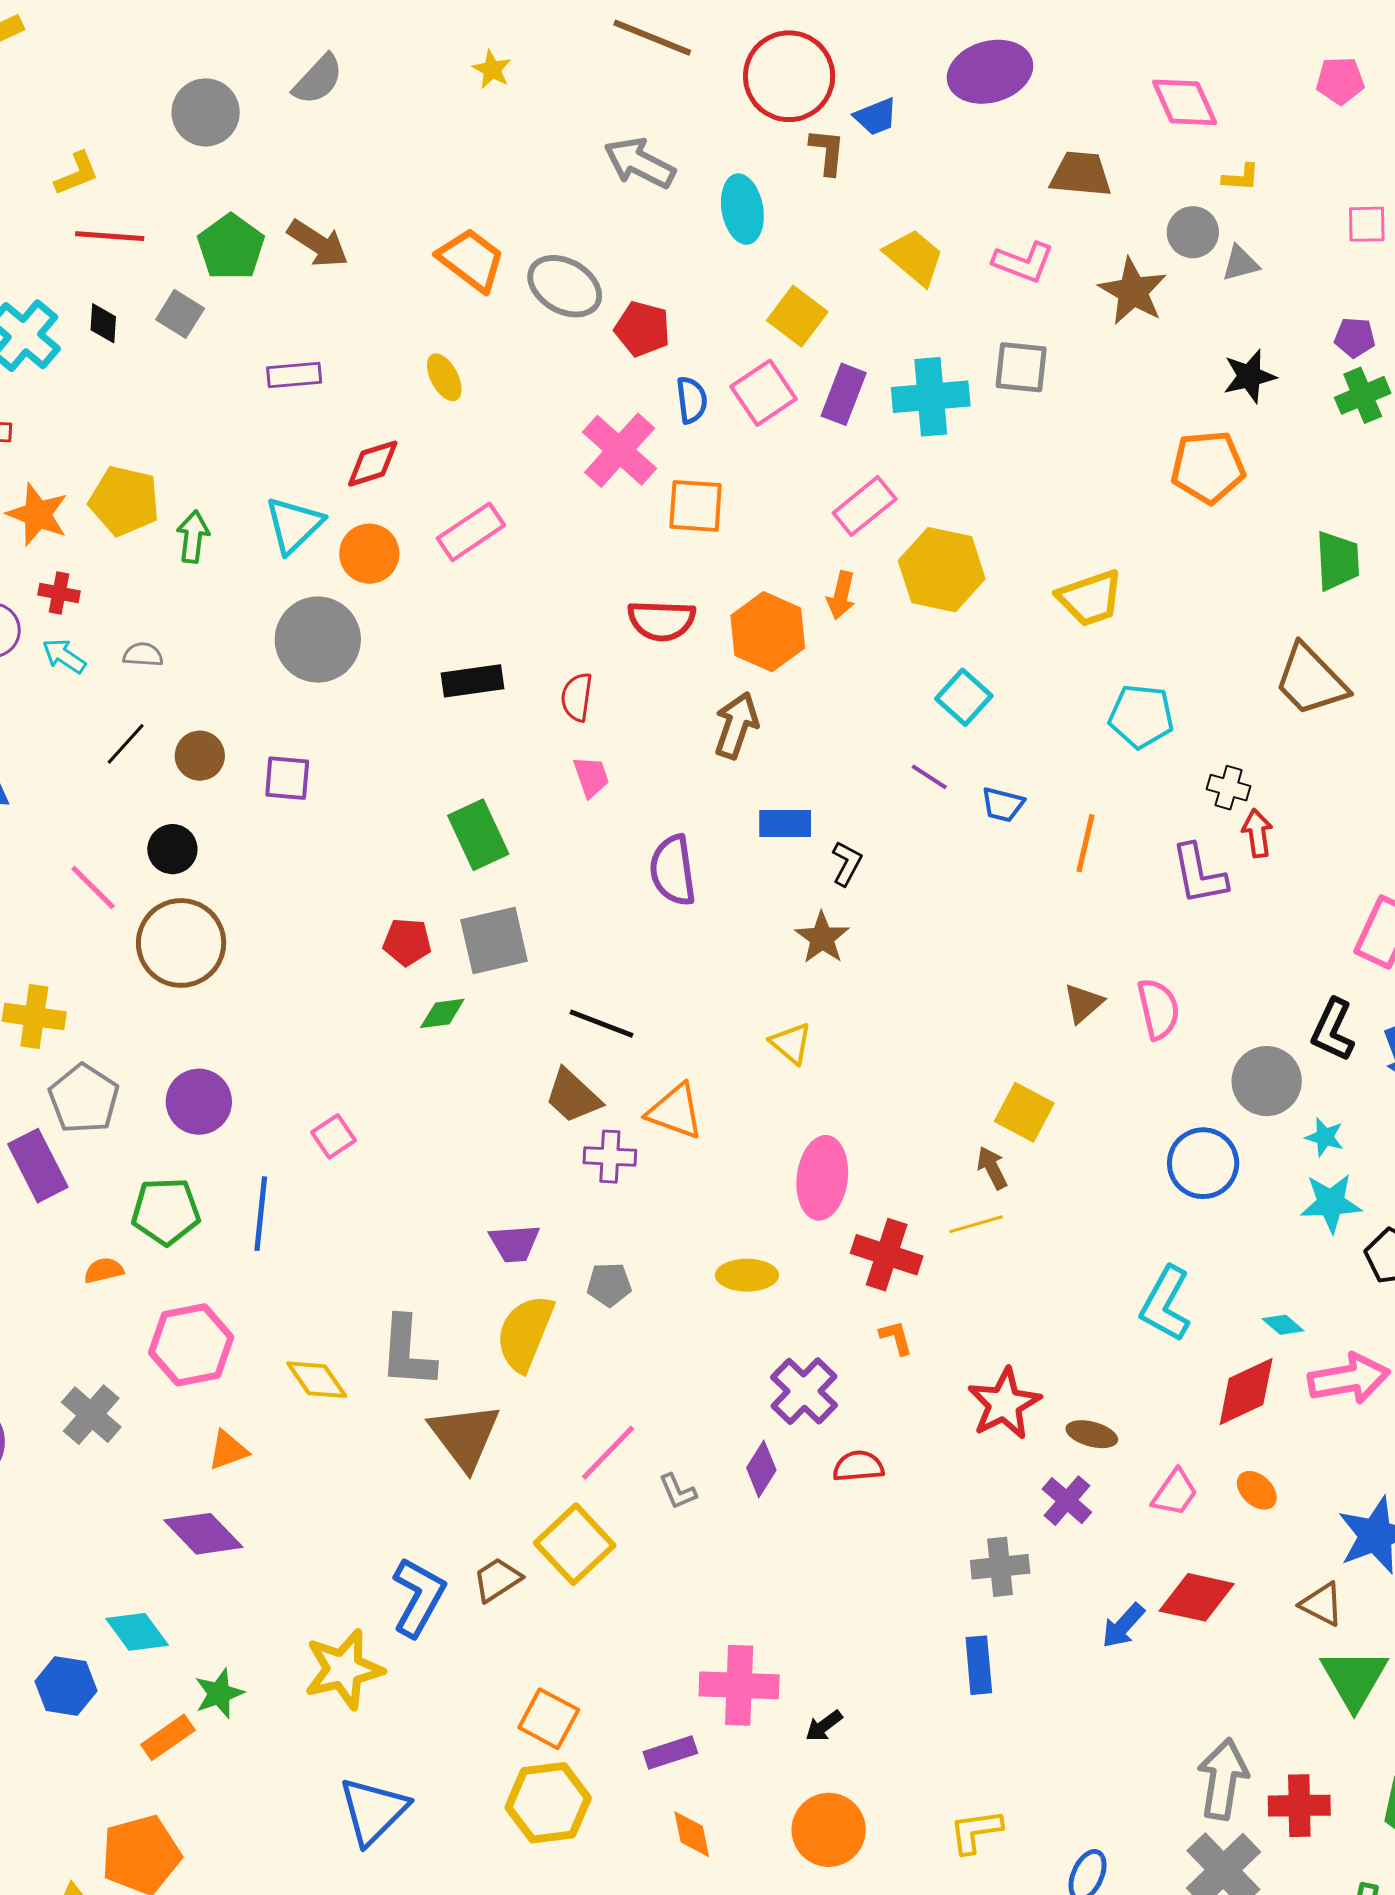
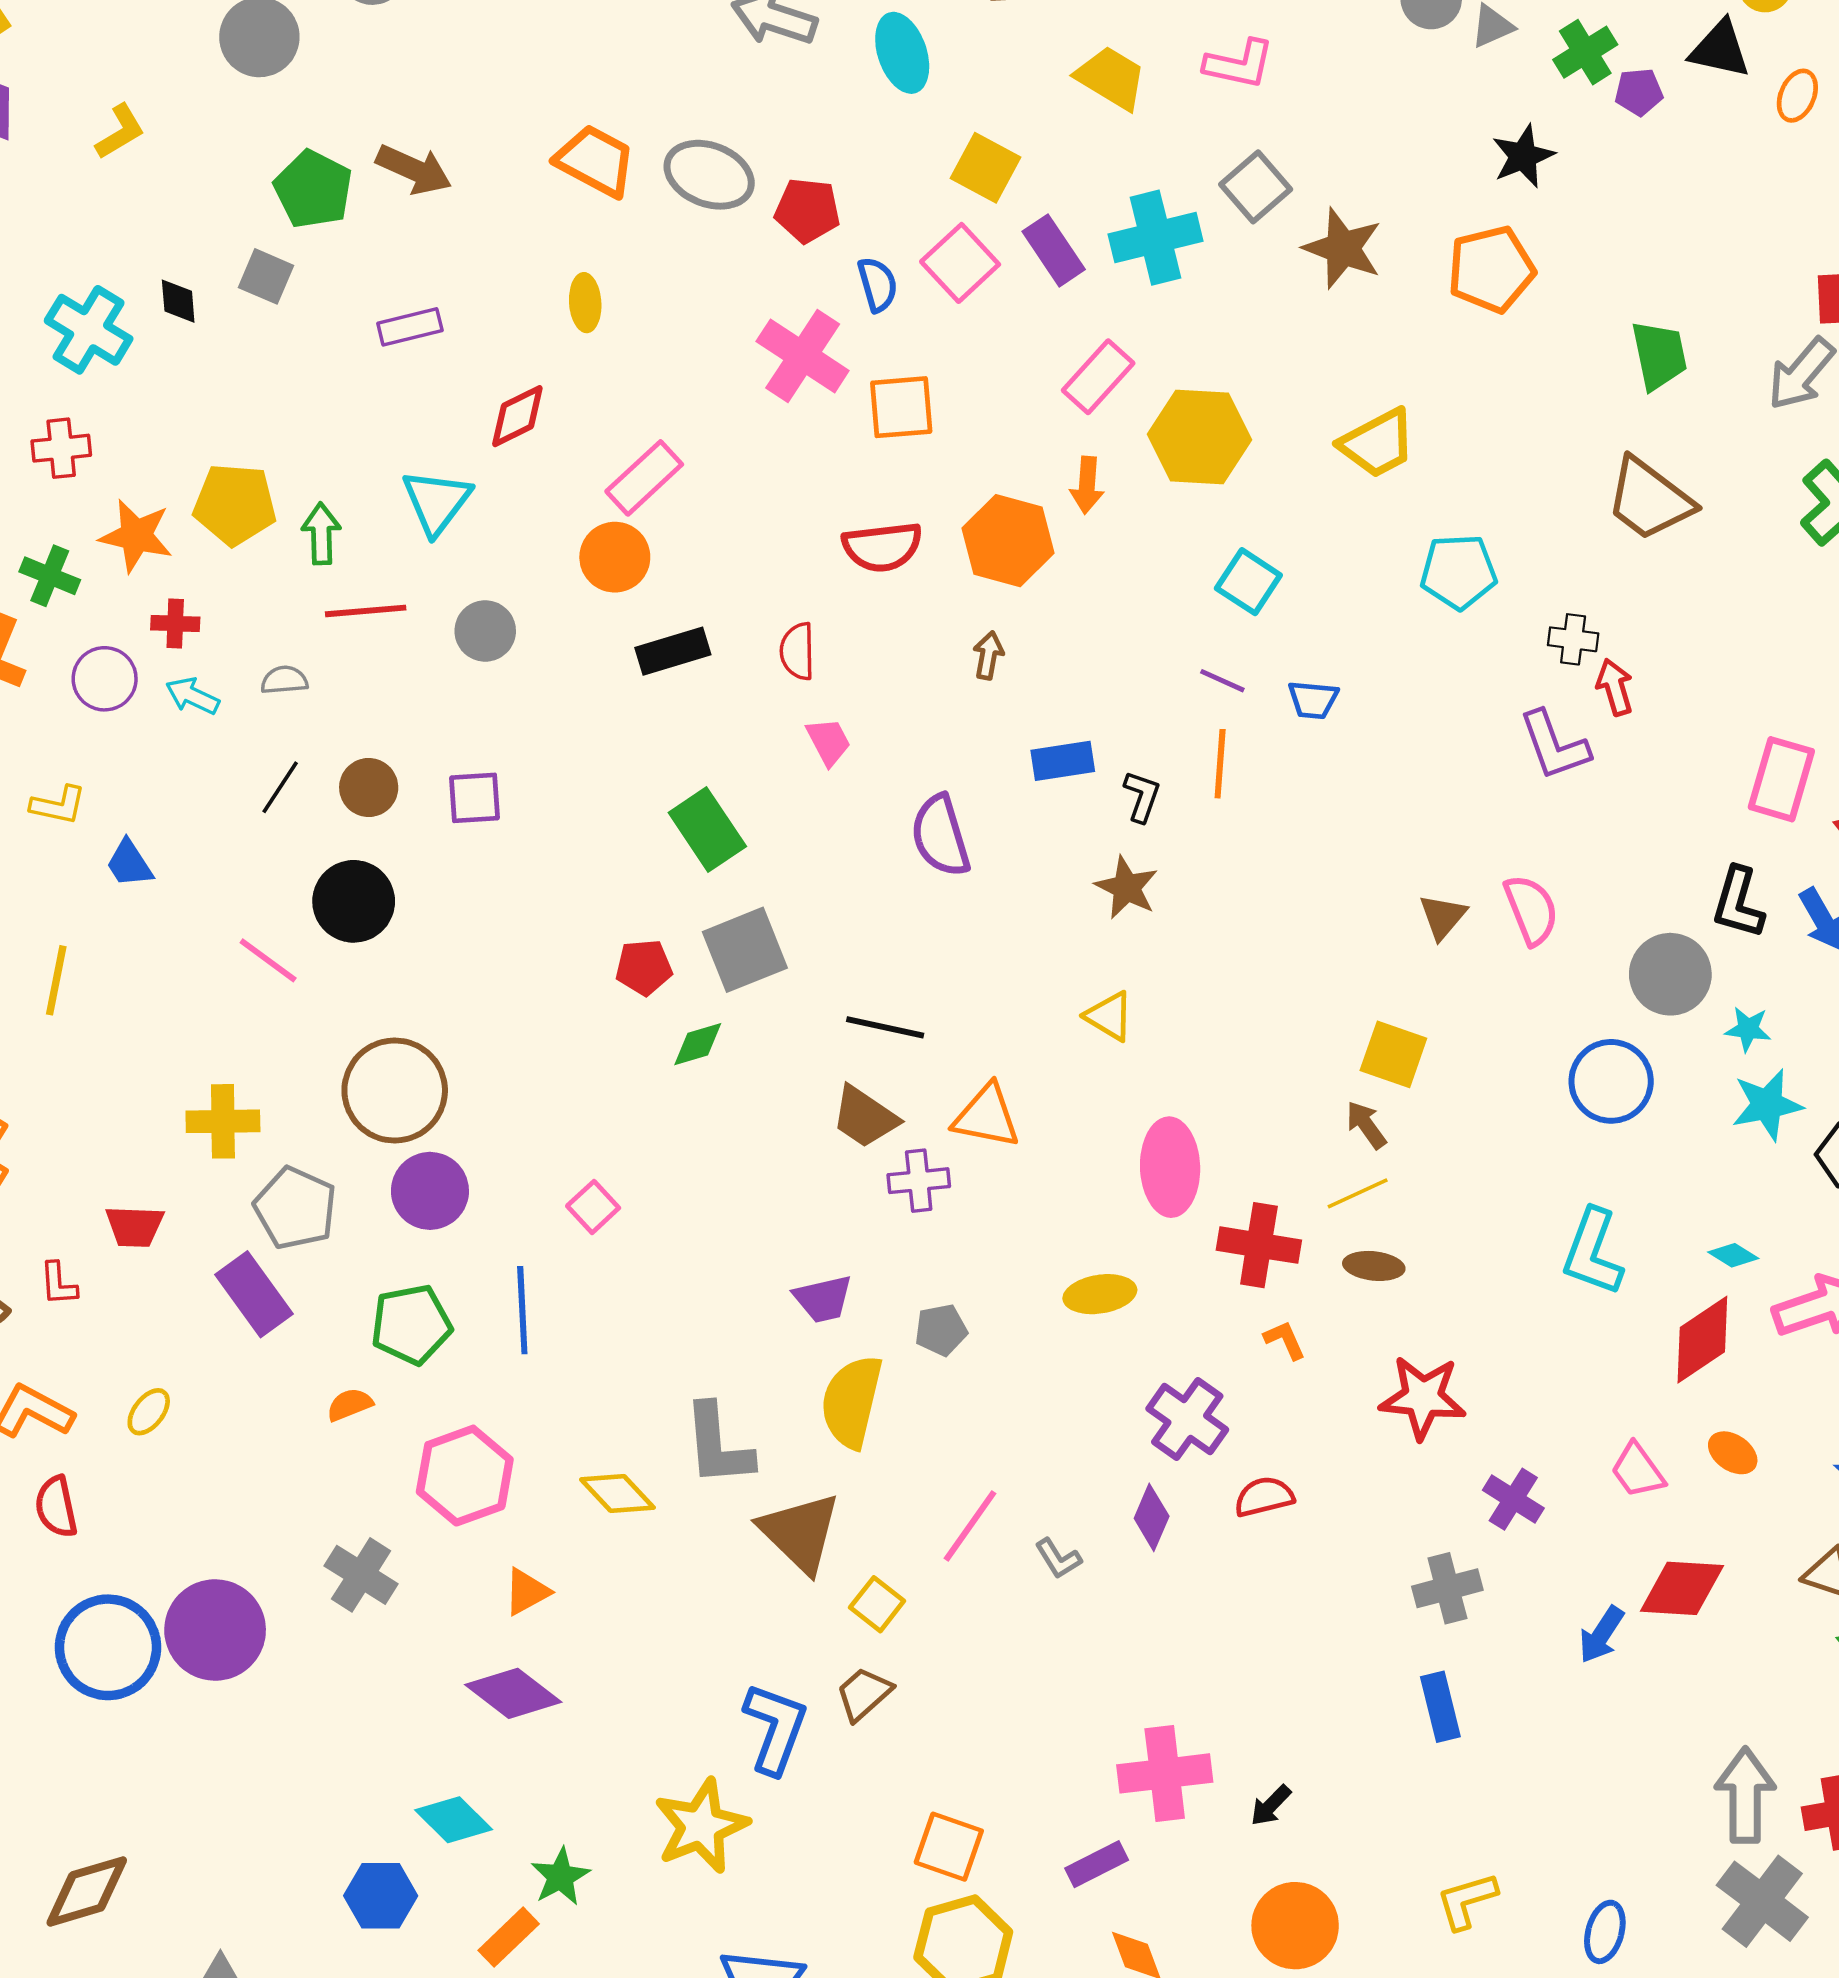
red line: (110, 236) -> (366, 611), moved
brown star: (1133, 291) -> (1343, 248), moved
gray square: (1021, 367) -> (1256, 187), turned -38
yellow ellipse: (444, 377) -> (585, 303), turned 33
purple rectangle: (844, 394) -> (1054, 250), turned -46
green cross: (1363, 395) -> (1585, 52), moved
orange circle: (369, 554) -> (615, 557), moved
gray circle: (318, 640) -> (485, 631), size x0.6
brown arrow: (736, 725) -> (988, 655), size x0.6
orange line: (1085, 843) -> (1220, 764), moved
black circle: (172, 849) -> (354, 901), size x1.4
brown circle: (181, 943) -> (395, 1090), moved
red star: (1004, 1404) -> (1423, 1397), turned -30
brown ellipse: (1092, 1434) -> (1374, 1266), moved
pink trapezoid: (1175, 1493) -> (1638, 1470), turned 118
yellow square: (575, 1544) -> (877, 1604), moved, size x0.6

